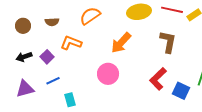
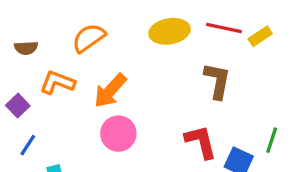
orange arrow: (121, 43) -> (110, 91), moved
red L-shape: (158, 79) -> (201, 142), turned 120
blue line: (53, 81) -> (28, 145), turned -32

